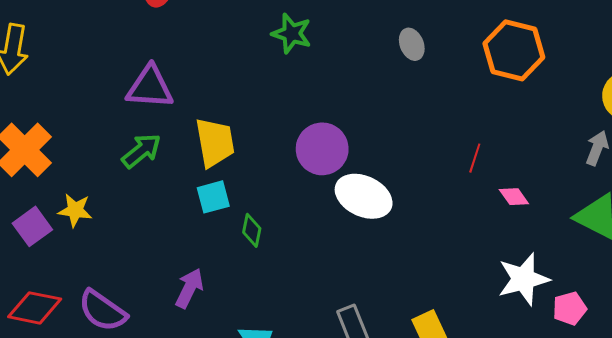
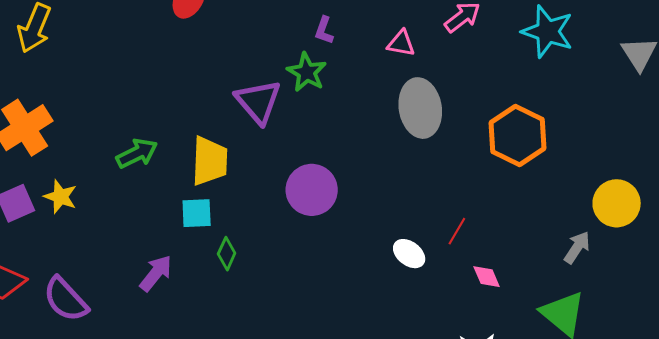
gray ellipse: (412, 44) -> (420, 108), size x1.8
purple triangle: (150, 87) -> (258, 102), moved, turned 33
white ellipse: (364, 196) -> (409, 254), moved, size x0.6
purple arrow: (189, 288) -> (156, 273), moved

